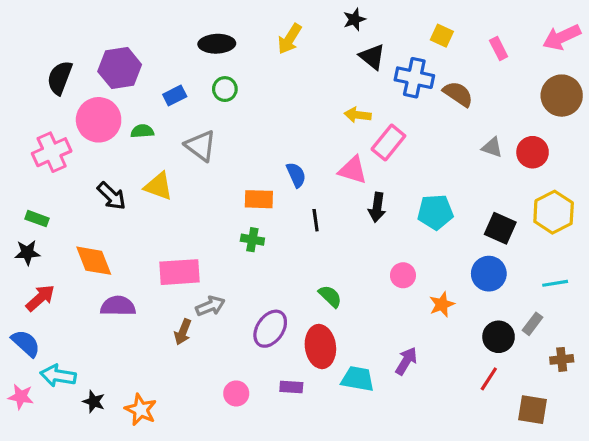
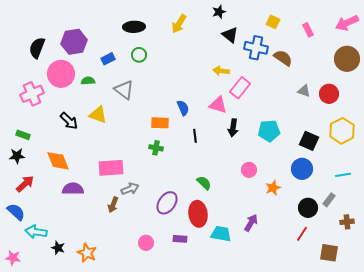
pink star: (21, 397) -> (13, 258), moved

